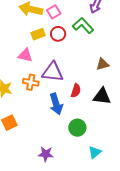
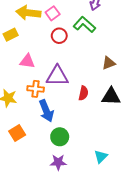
yellow rectangle: (38, 34) -> (11, 35), moved
blue arrow: (56, 104) -> (46, 111), moved
green circle: (77, 128) -> (60, 137), moved
cyan triangle: (95, 152) -> (101, 157), moved

